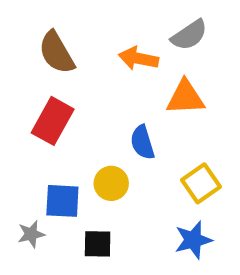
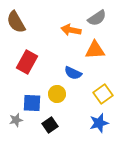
brown semicircle: (57, 53) -> (16, 22), moved
blue semicircle: (142, 142) -> (73, 73), turned -48
black square: (98, 244) -> (50, 125), turned -35

